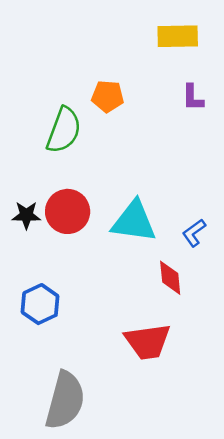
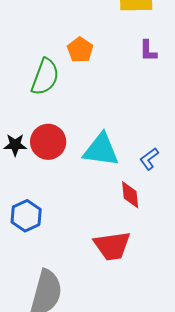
orange pentagon: (108, 96) -> (80, 50), turned 30

